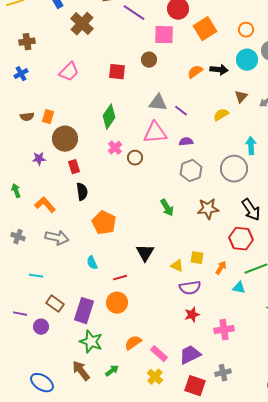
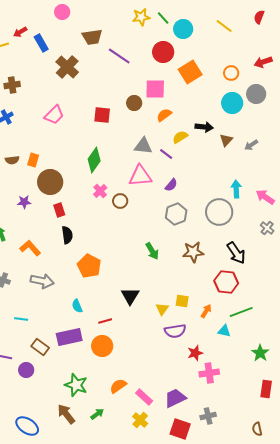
pink square: (164, 35) -> (155, 89), moved
black arrow: (219, 70) -> (204, 127), moved
orange semicircle: (195, 72) -> (164, 115), moved
yellow semicircle: (221, 115) -> (180, 137), moved
purple semicircle: (186, 142) -> (171, 185), turned 136
yellow triangle: (177, 266) -> (162, 309), turned 40
purple rectangle: (84, 311) -> (69, 337), moved, turned 60
red star: (192, 315) -> (195, 353), moved

